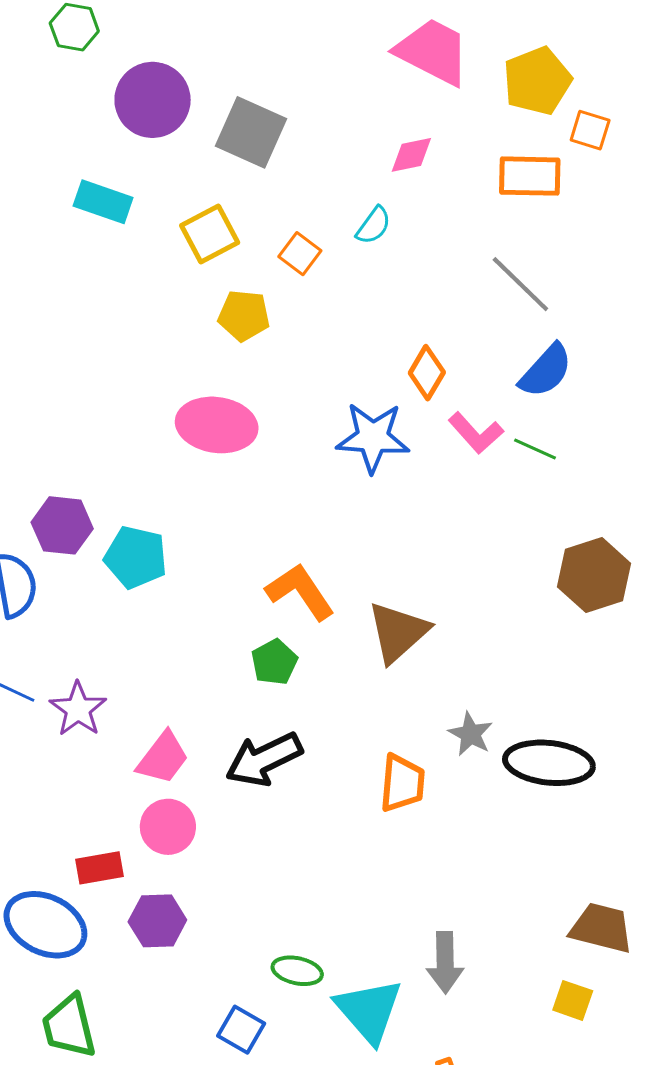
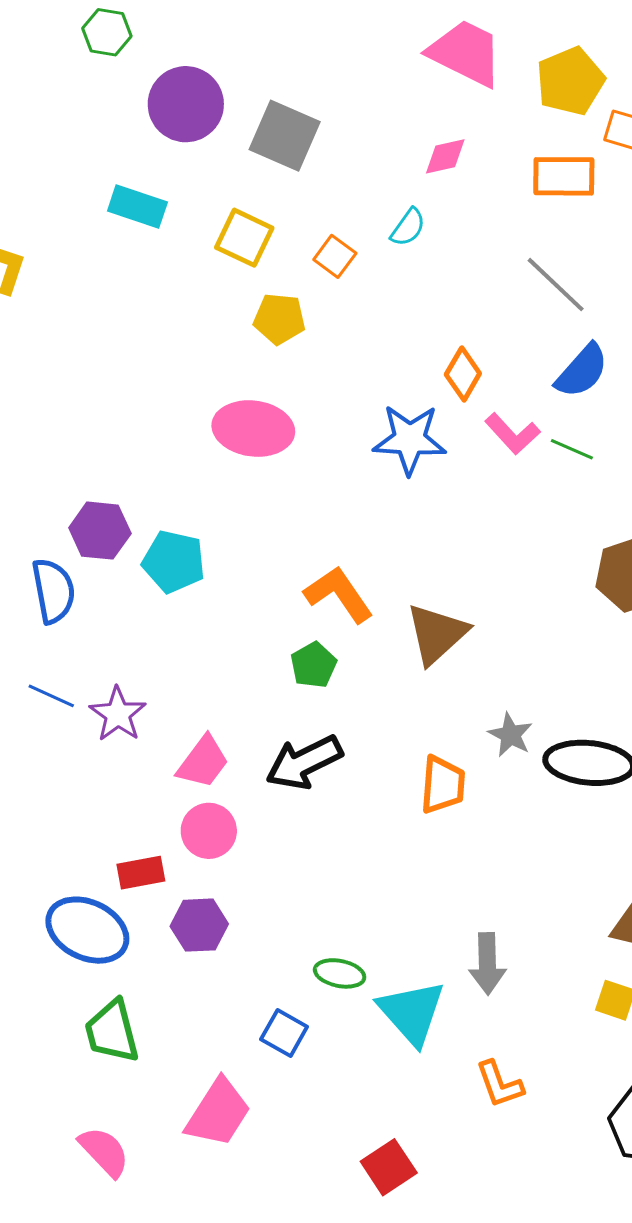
yellow square: (210, 234) -> (244, 238), turned -36

